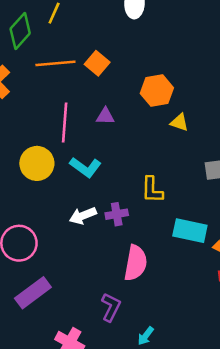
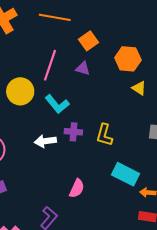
orange square: (97, 63) -> (89, 41), moved
purple cross: (117, 214) -> (73, 132), moved
pink semicircle: (136, 263) -> (77, 188), size x0.7

